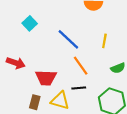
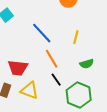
black line: (79, 88) -> (56, 80), moved, turned 56

